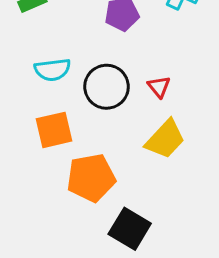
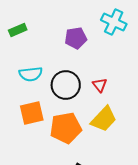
orange pentagon: (91, 178) -> (66, 128), moved

